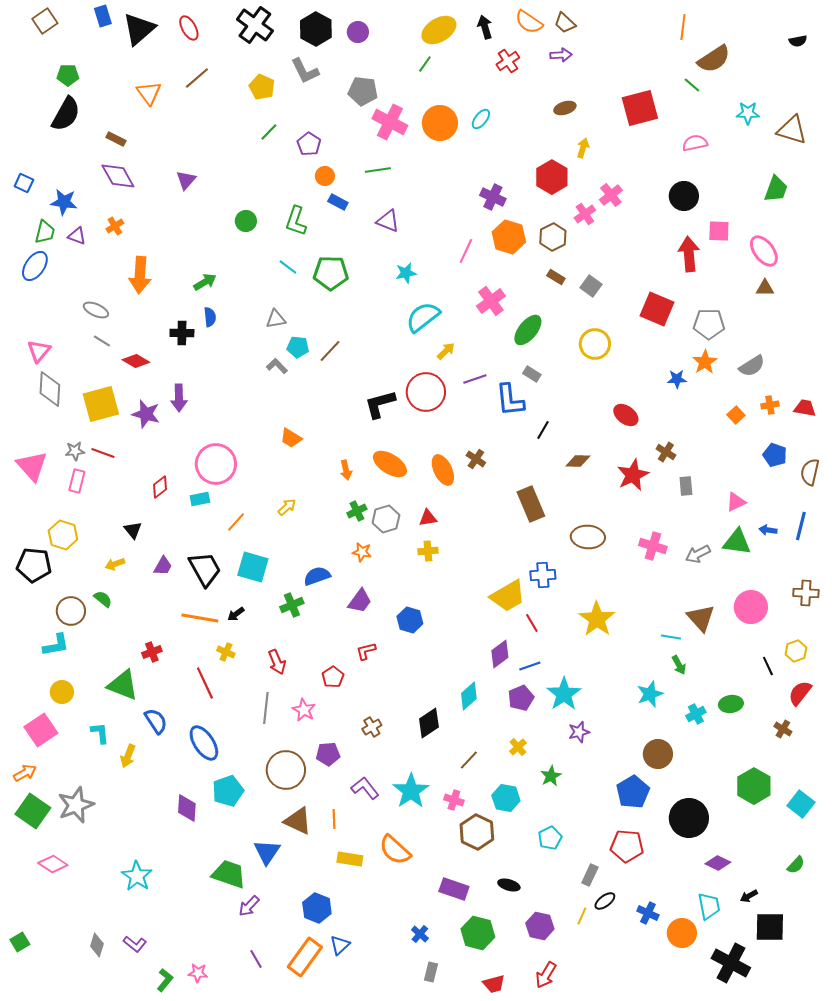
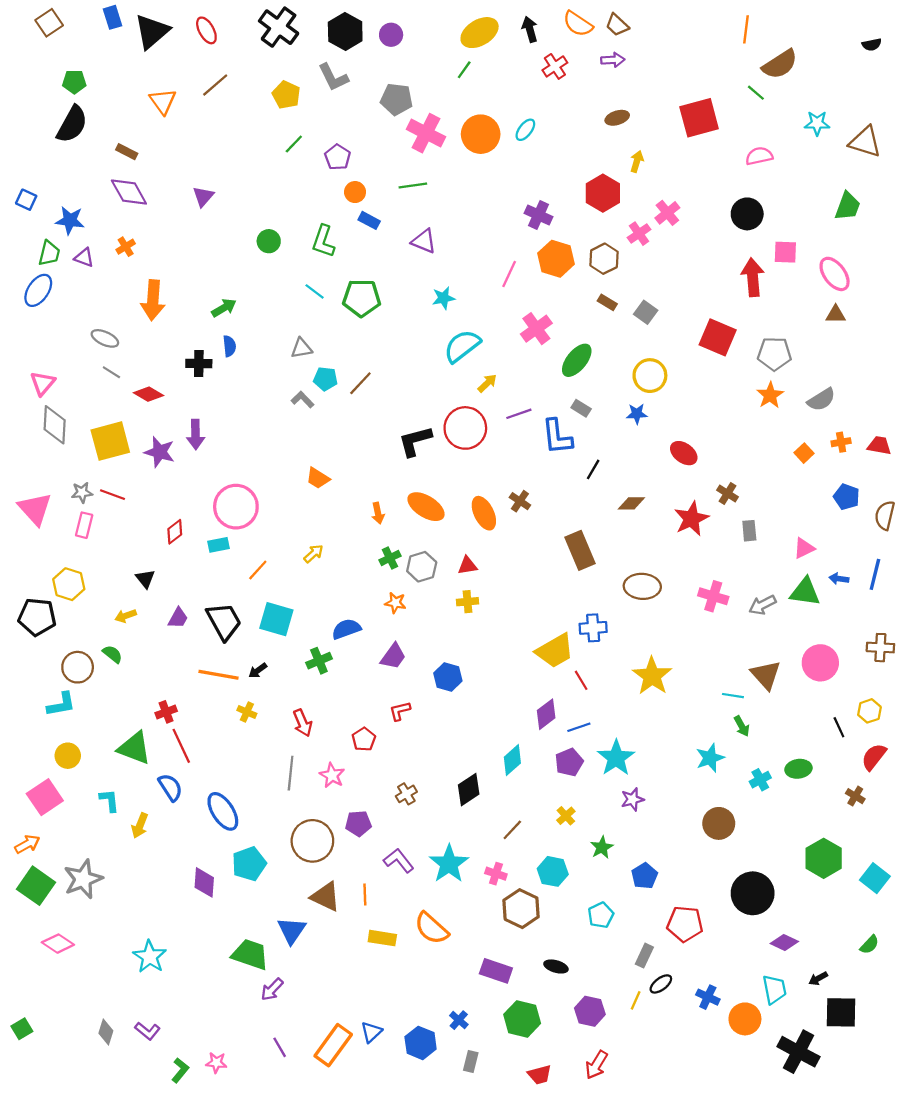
blue star: (677, 379) -> (637, 414), moved
red line: (205, 683) -> (181, 746), moved
blue pentagon: (633, 792) -> (644, 876), moved, size x0.7
blue hexagon: (317, 908) -> (421, 1043), moved

